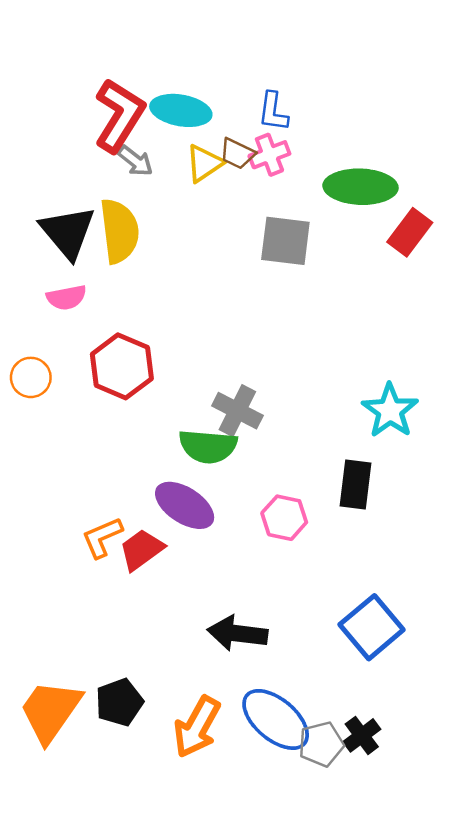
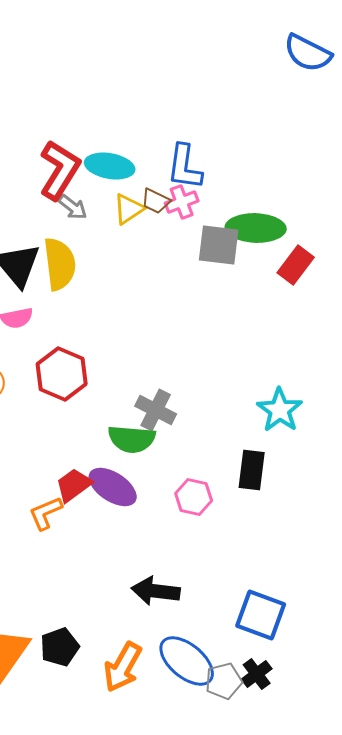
blue L-shape: (273, 112) -> (185, 167), size x1.4
gray square: (285, 241) -> (219, 245), moved
red trapezoid: (141, 550) -> (74, 485), moved
blue square: (372, 627) -> (261, 615), moved, turned -30

